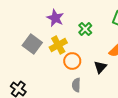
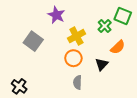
green cross: (85, 29) -> (105, 26), moved
yellow cross: (58, 45) -> (76, 36), moved

